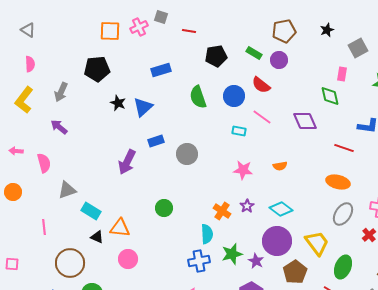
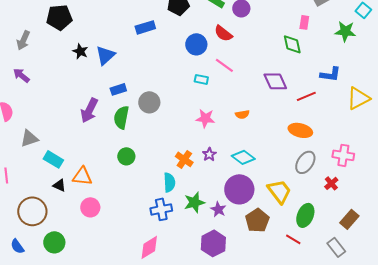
blue rectangle: (161, 70) -> (145, 27), moved
green semicircle: (198, 97) -> (121, 117), moved, turned 30
purple diamond: (305, 121) -> (275, 81), moved
red line: (344, 148) -> (306, 96), turned -42

